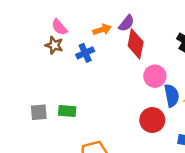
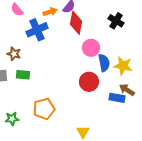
brown star: (54, 45) -> (14, 54), moved
blue cross: (85, 53) -> (37, 30), size x1.5

